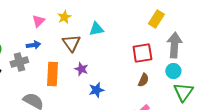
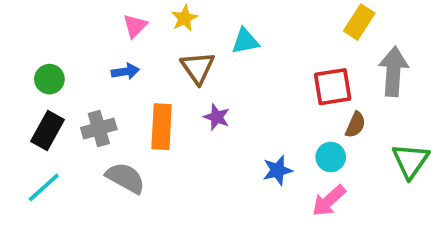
gray cross: (19, 62) -> (99, 129), moved
cyan circle: (173, 71) -> (331, 157), moved
brown semicircle: (143, 80) -> (355, 125), moved
blue star: (96, 90) -> (277, 170), moved

